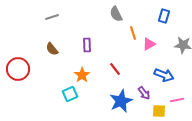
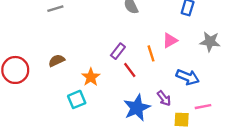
orange line: (133, 33) -> (151, 53), moved
purple rectangle: (87, 45) -> (118, 51), moved, turned 40
brown semicircle: (52, 49) -> (57, 61), moved, turned 104

